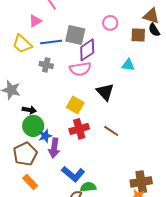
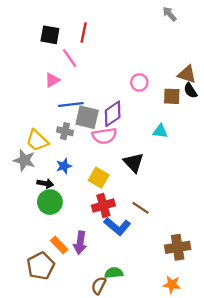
gray square: (75, 35) -> (87, 117), moved
yellow trapezoid: (22, 44) -> (37, 140), moved
blue star: (45, 136) -> (64, 166), moved
purple arrow: (54, 148) -> (80, 243), moved
brown pentagon: (25, 154) -> (41, 266), moved
blue L-shape: (73, 174) -> (117, 226), moved
orange rectangle: (30, 182) -> (59, 245), moved
brown cross: (141, 182) -> (178, 247), moved

